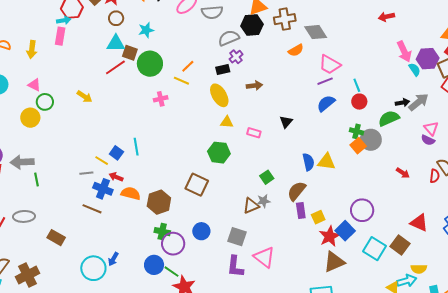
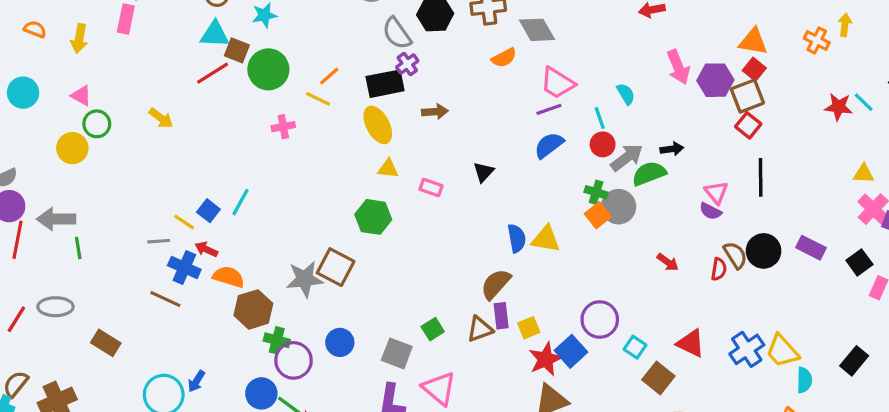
gray semicircle: (229, 38) -> (397, 33), turned -105
black rectangle: (223, 70) -> (385, 84), size x1.6
cyan semicircle: (415, 70) -> (626, 94), moved
gray arrow: (419, 102) -> (627, 157), moved
cyan line: (136, 147) -> (240, 202), turned 36
green square: (267, 177) -> (433, 329), moved
gray star: (264, 201) -> (305, 279), moved, size x1.6
brown hexagon: (159, 202) -> (253, 309), moved
brown triangle: (251, 206) -> (480, 329), moved
cyan square: (375, 249) -> (635, 347), moved, size x0.6

